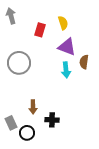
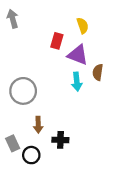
yellow semicircle: (63, 23) -> (83, 26), moved
red rectangle: (40, 30) -> (57, 41), moved
gray circle: (19, 63) -> (23, 91), moved

